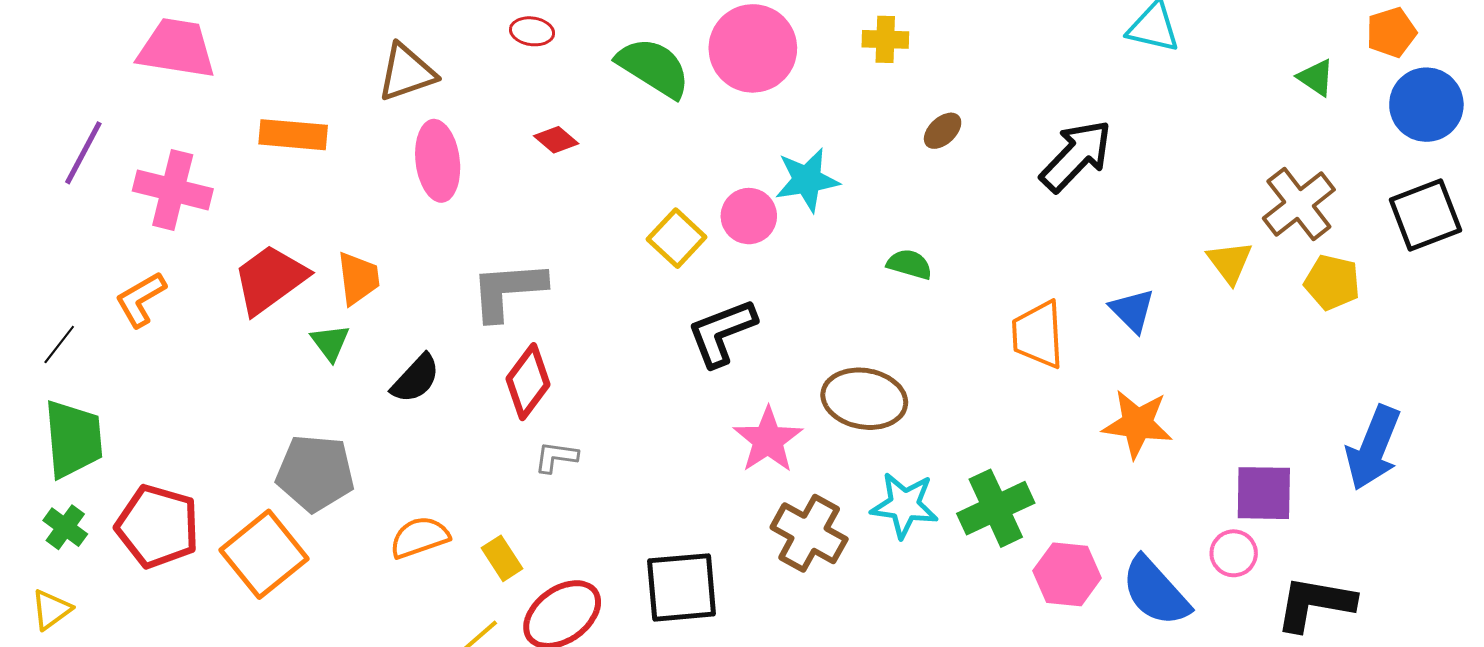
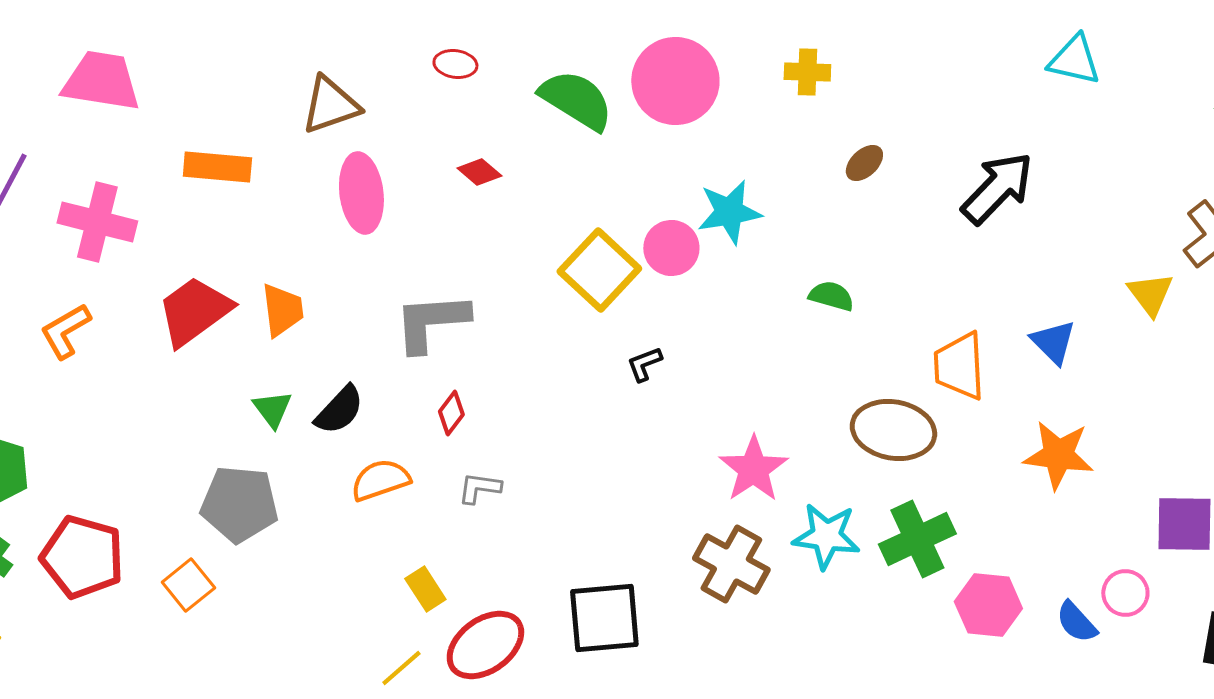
yellow square: (677, 238) -> (599, 270), size x1.4
black L-shape: (722, 332) -> (644, 364), size x0.5
green triangle: (330, 343) -> (272, 409), moved
red diamond: (528, 382) -> (451, 413), size x0.6
brown ellipse: (864, 399) -> (893, 430), moved
pink star: (768, 440) -> (753, 469), moved
orange semicircle: (420, 537) -> (380, 480), moved
pink circle: (1234, 553) -> (1125, 593), moved
orange square: (264, 554) -> (188, 585), size x0.6
blue semicircle: (1155, 591) -> (1076, 622), size x0.6

